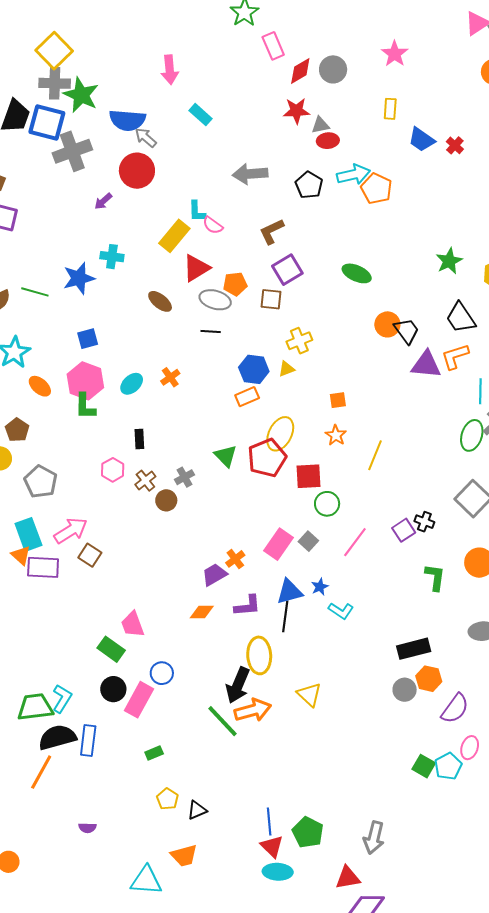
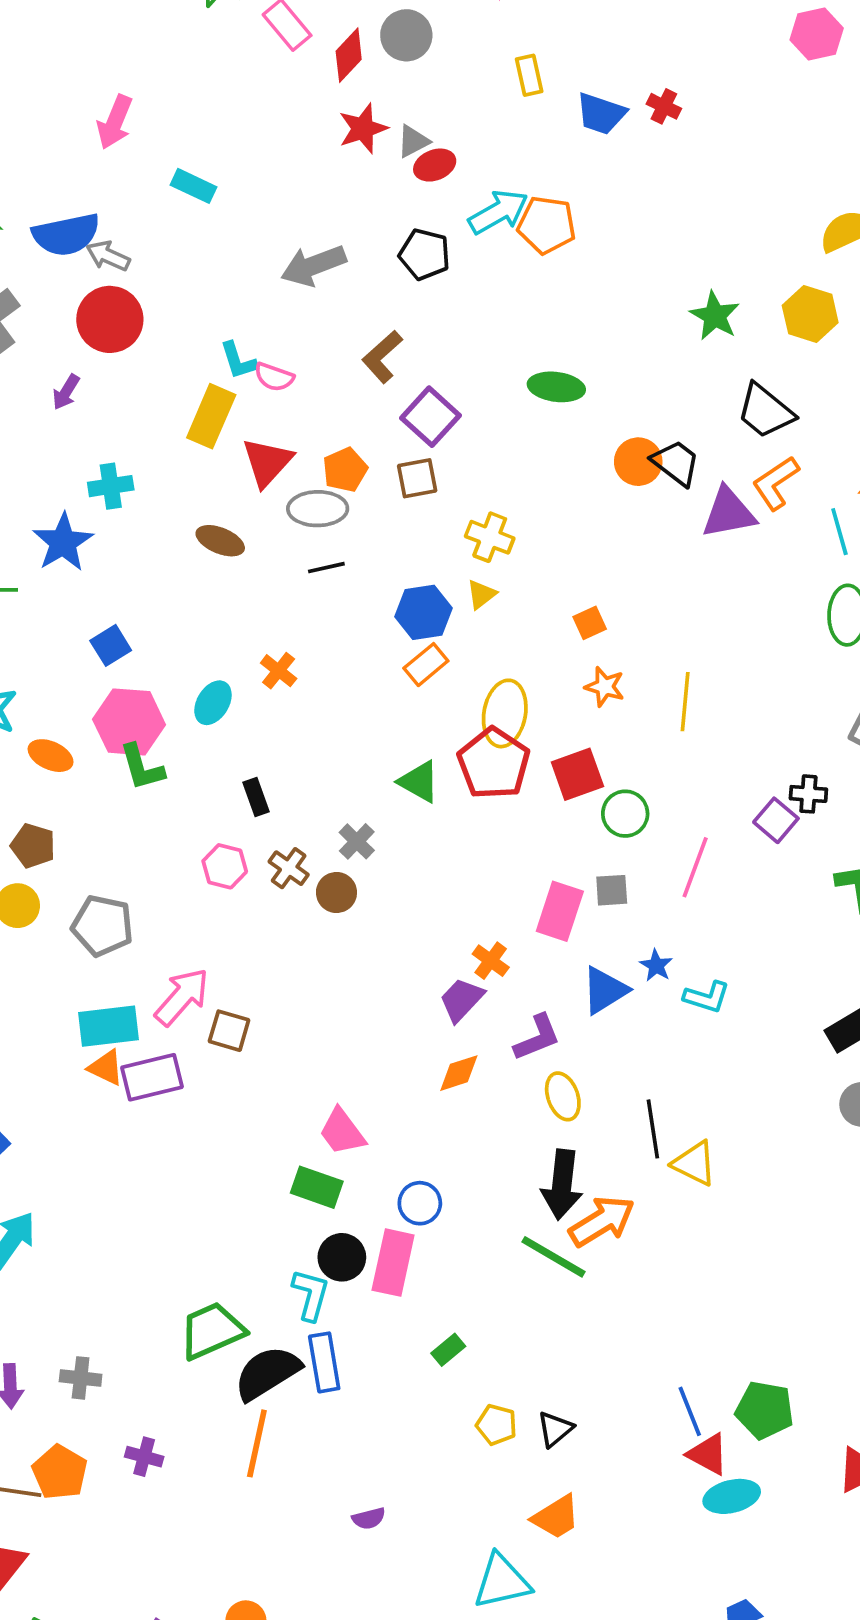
pink arrow: (170, 70) -> (115, 122), turned 44
yellow cross: (299, 341) -> (490, 537), turned -30
cyan rectangle: (28, 534) -> (109, 1026), turned -60
gray square: (308, 541) -> (612, 890), turned -30
black line: (285, 616) -> (653, 1129), moved
yellow ellipse: (259, 655) -> (563, 1096), moved, size x0.7
cyan L-shape: (62, 699) -> (311, 1295), moved

